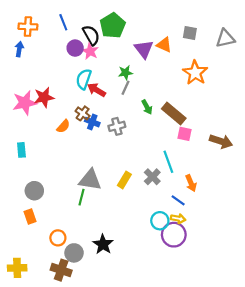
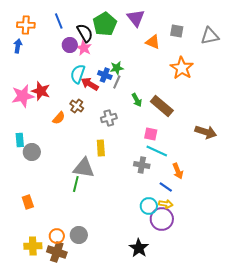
purple triangle: (144, 49) -> (136, 18), moved
red star: (44, 97) -> (41, 91), turned 30
blue cross: (92, 122) -> (105, 75), moved
pink square: (184, 134) -> (151, 134), moved
cyan line: (168, 162) -> (157, 151), turned -45
gray cross: (152, 177) -> (142, 165), turned -35
yellow rectangle: (124, 180) -> (101, 148), moved, turned -35
gray circle: (34, 191) -> (32, 152), moved
orange circle: (58, 238) -> (57, 236), moved
black star: (103, 244) -> (139, 248), moved
gray circle: (74, 253) -> (79, 235), moved
yellow cross: (17, 268) -> (33, 246), moved

